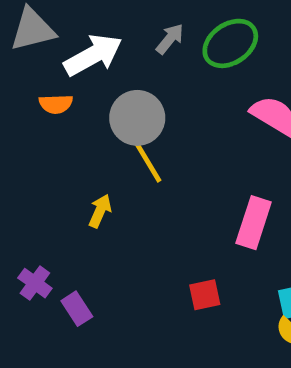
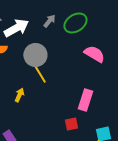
red square: (205, 295) -> (71, 124), moved

